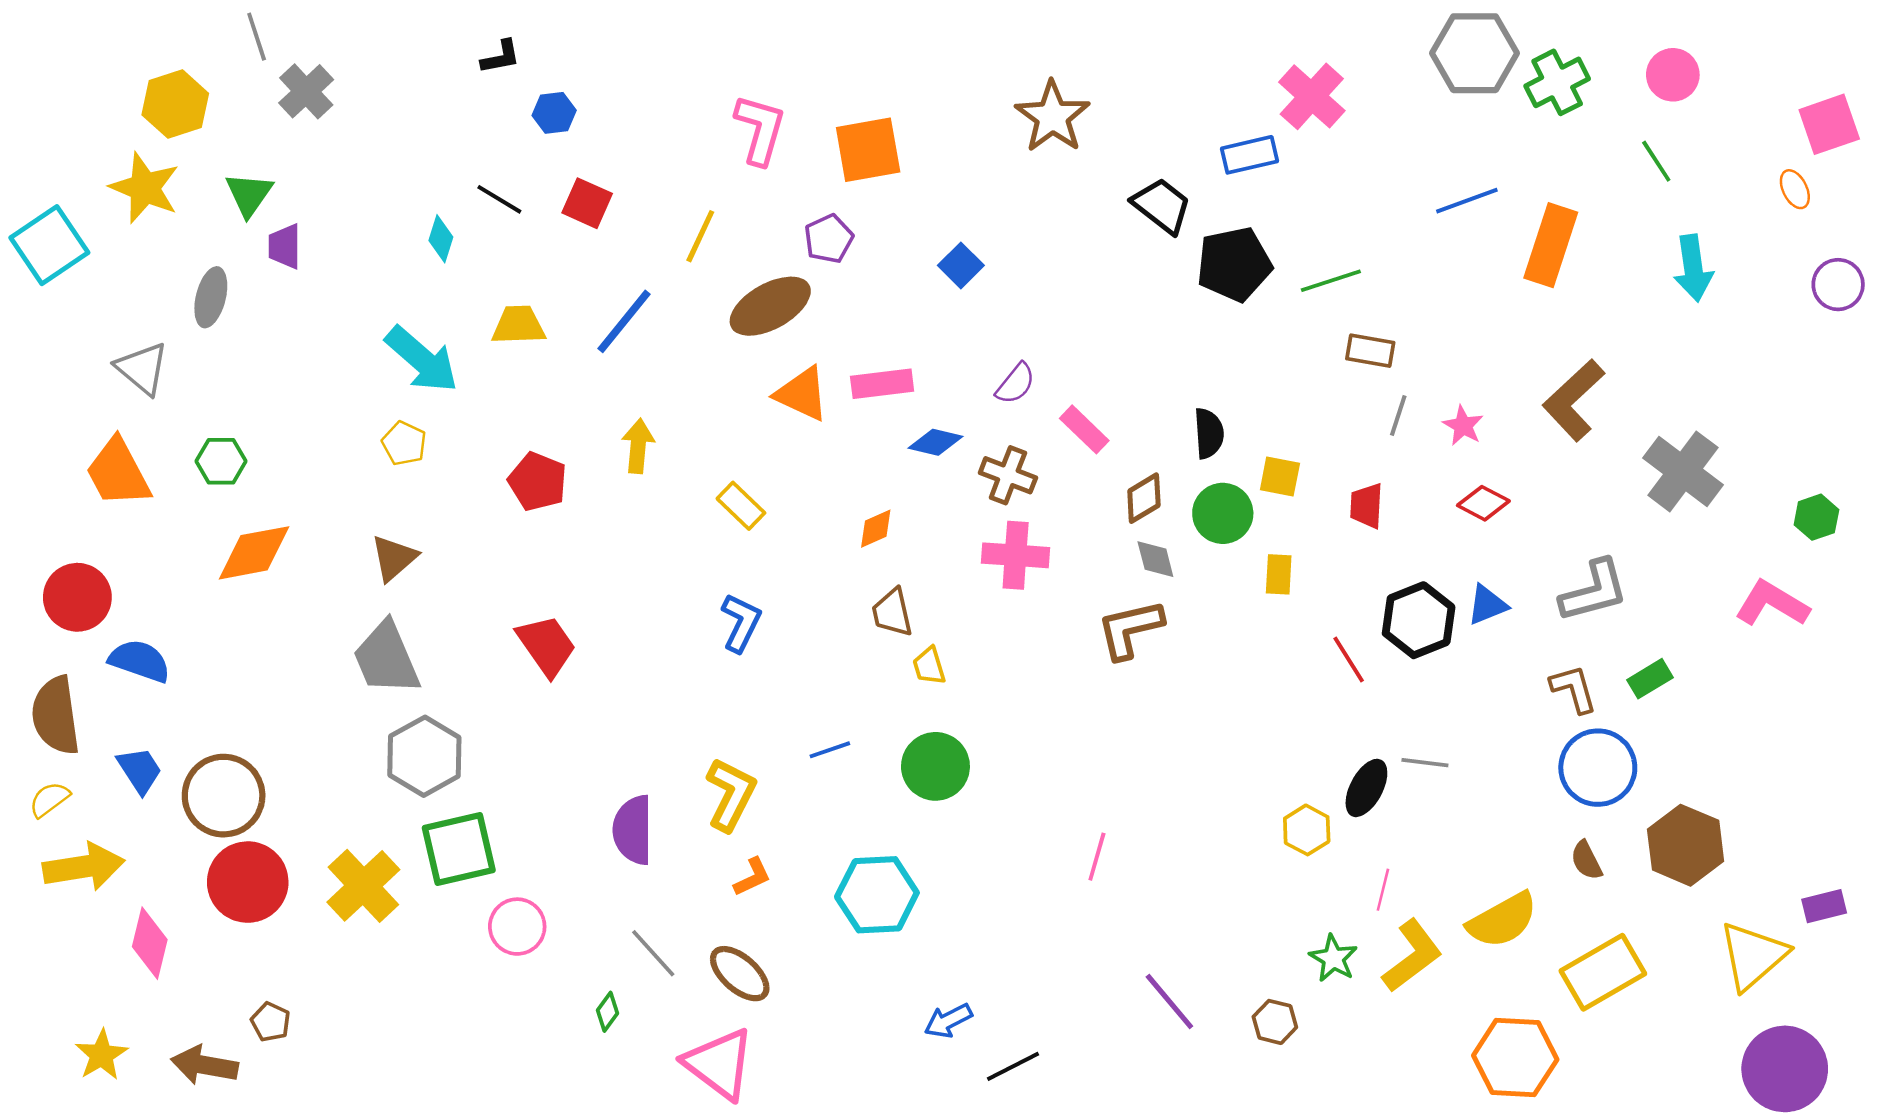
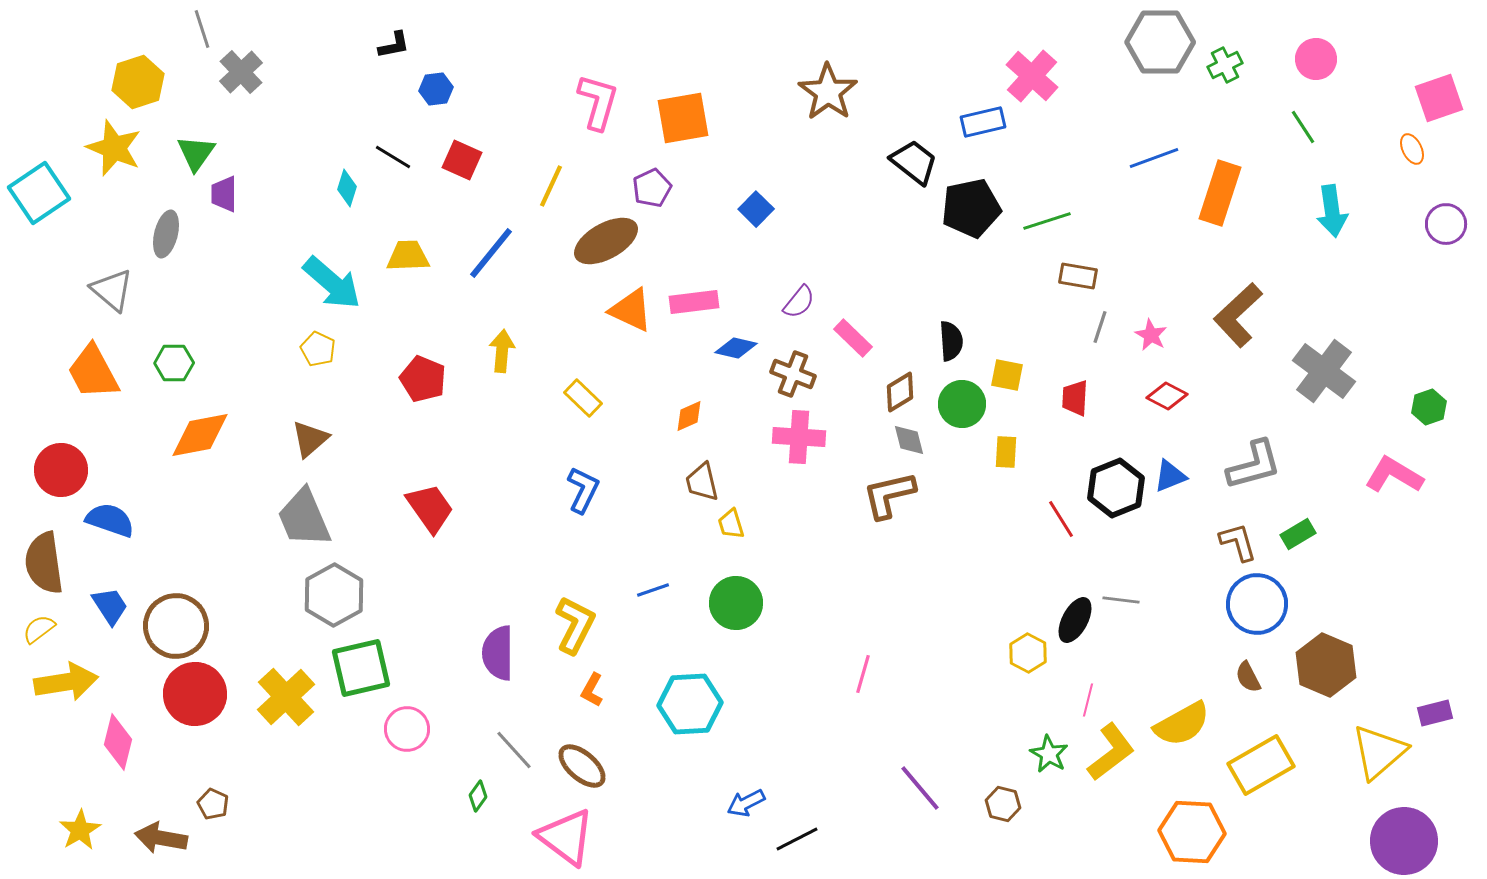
green cross: (1557, 82) -> (1225, 65), size x0.7
orange L-shape: (752, 877) -> (592, 690), turned 144

